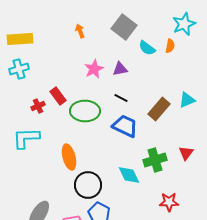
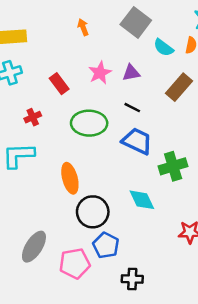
red rectangle: (58, 96) -> (59, 84), moved
brown rectangle: (159, 109) -> (179, 87), moved
green cross: (155, 160) -> (173, 166), moved

